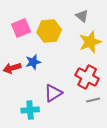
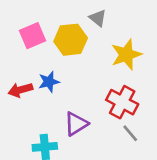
gray triangle: (82, 16) -> (98, 18), moved
gray line: (93, 100) -> (130, 133), turned 64

